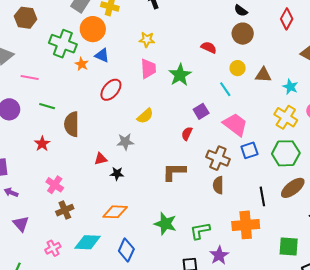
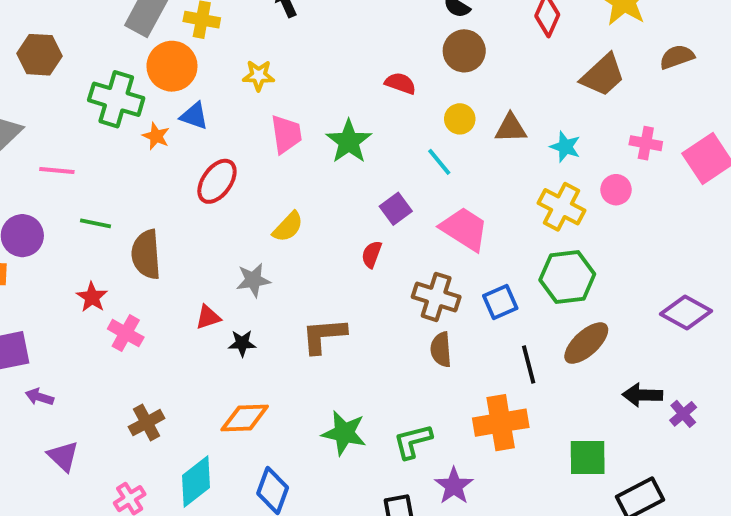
yellow star: (147, 40) -> (259, 75), moved
blue square: (249, 150) -> (500, 302), moved
brown L-shape: (174, 172) -> (324, 336), moved
pink cross: (55, 185) -> (126, 333), moved
cyan diamond: (88, 242) -> (196, 482), turned -36

